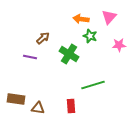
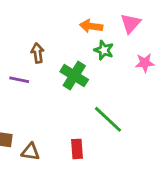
brown arrow: (43, 38) -> (38, 53), turned -56
green line: (93, 85) -> (108, 119), turned 60

